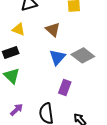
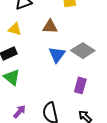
brown triangle: (53, 30) -> (50, 27), turned -35
purple rectangle: (65, 87) -> (80, 85), moved

